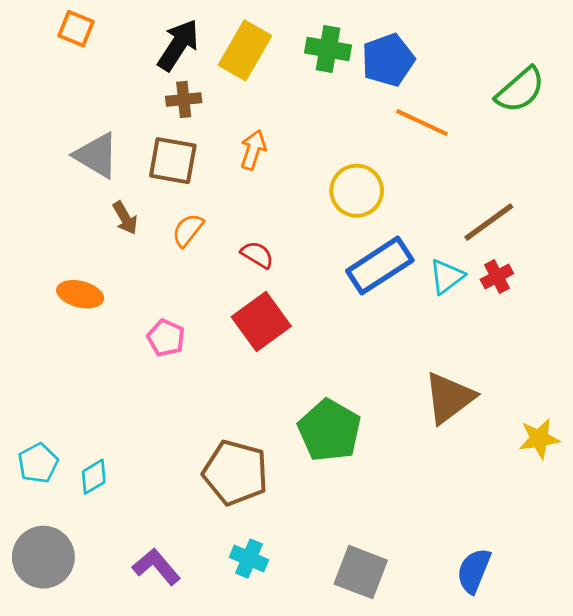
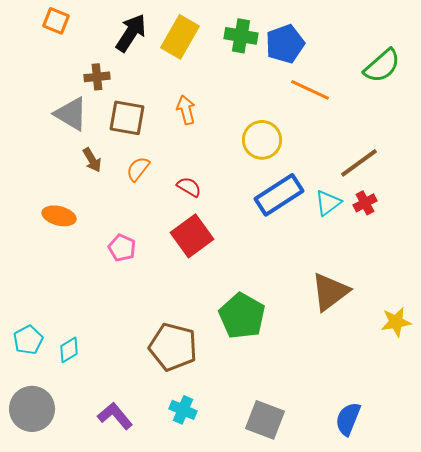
brown cross: (184, 99) -> (97, 77), moved
orange arrow: (253, 150) -> (186, 110), turned -32

